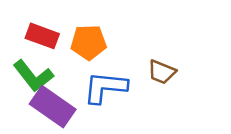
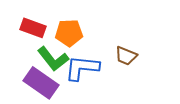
green L-shape: (33, 76) -> (53, 59), moved

